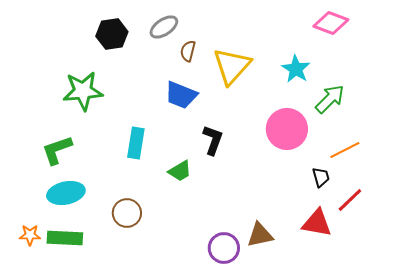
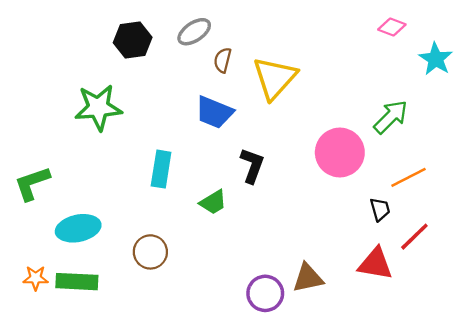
pink diamond: (331, 23) -> (392, 27), size x0.7
cyan star: (296, 69) -> (436, 59), moved
green L-shape: (57, 150) -> (32, 183), moved

